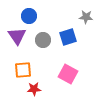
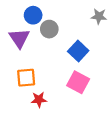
blue square: (68, 37) -> (78, 51), moved, turned -30
gray circle: (43, 40) -> (49, 29), moved

